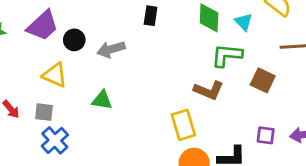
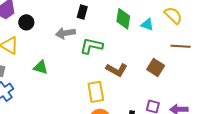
cyan triangle: (244, 22) -> (147, 25), turned -32
gray arrow: (111, 49) -> (65, 33), moved
green L-shape: (227, 55) -> (91, 46), moved

